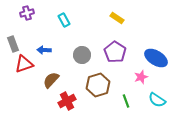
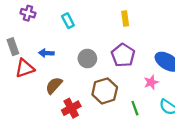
purple cross: (27, 13) -> (28, 13), turned 32
yellow rectangle: (117, 18) -> (125, 19), turned 48

